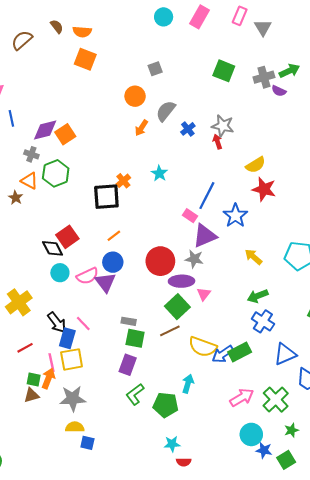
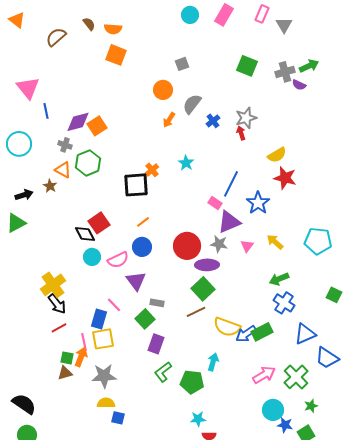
gray star: (223, 126) -> (246, 118), turned -30
purple triangle: (105, 282) -> (136, 281), moved
pink triangle: (204, 294) -> (247, 246), moved
black arrow: (57, 322) -> (57, 304), moved
green square: (135, 338) -> (145, 319), moved, turned 36

